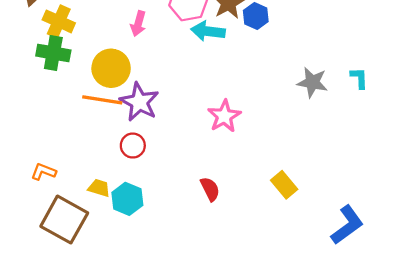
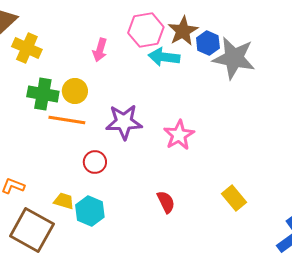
green cross: (53, 53) -> (43, 94), moved
yellow circle: (111, 68) -> (75, 91), size x0.7
gray star: (312, 82) -> (234, 58), moved, size x1.5
purple star: (139, 102) -> (124, 122), moved, turned -30

